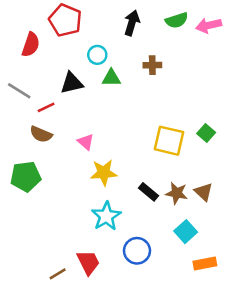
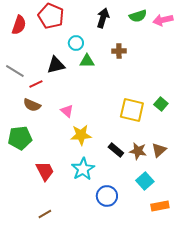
red semicircle: (31, 45) -> (19, 25), moved
brown triangle: (204, 192) -> (159, 150), turned 35
red trapezoid: (88, 262) -> (45, 171), moved

